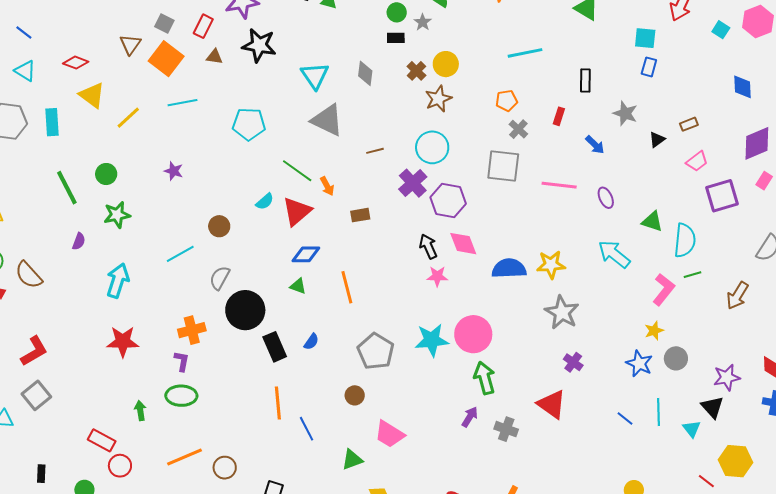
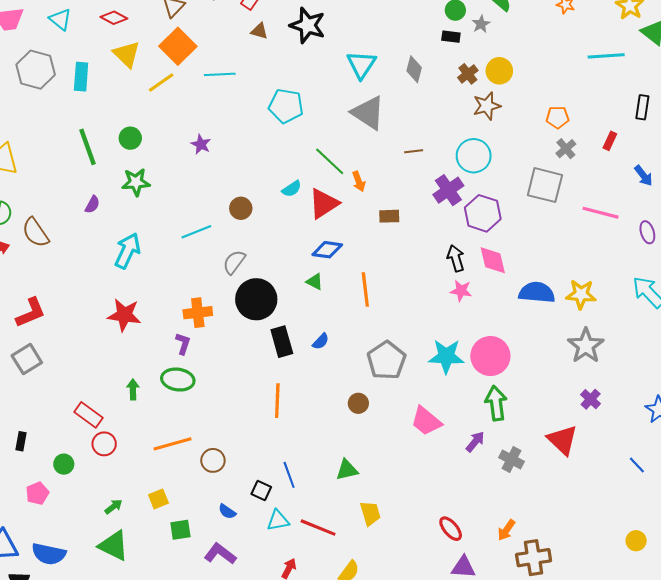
cyan line: (525, 53) -> (606, 56), moved
orange square: (166, 59) -> (178, 46), moved
blue line: (306, 429) -> (289, 475), moved
pink trapezoid: (389, 434) -> (426, 421), moved

